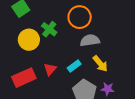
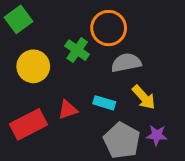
green cross: (49, 29) -> (77, 50), moved
cyan rectangle: (74, 66) -> (104, 103), turned 56
red triangle: (50, 69) -> (68, 110), turned 32

